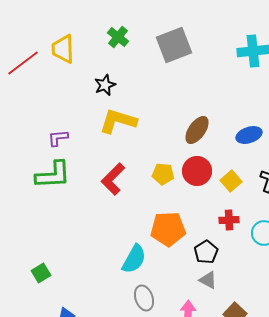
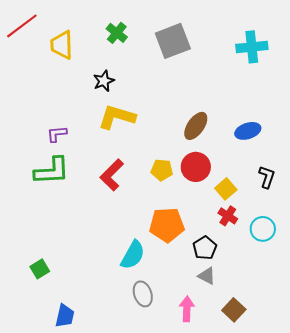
red line: (23, 63) -> (22, 26), moved
yellow square: (231, 181) -> (226, 189), moved
red cross: (229, 220) -> (228, 216), turned 36

